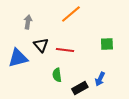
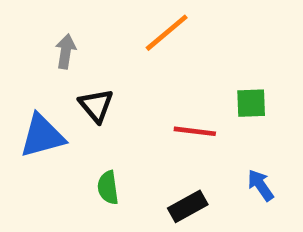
red line: (65, 50) -> (195, 131), moved
green semicircle: (57, 75) -> (108, 188), moved
blue arrow: (100, 79) -> (261, 185), moved, turned 120

